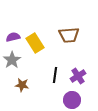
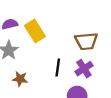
brown trapezoid: (69, 35) -> (86, 41), moved

